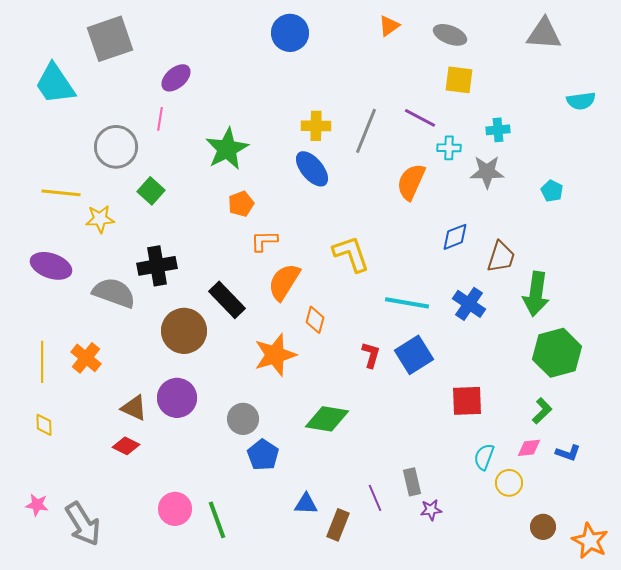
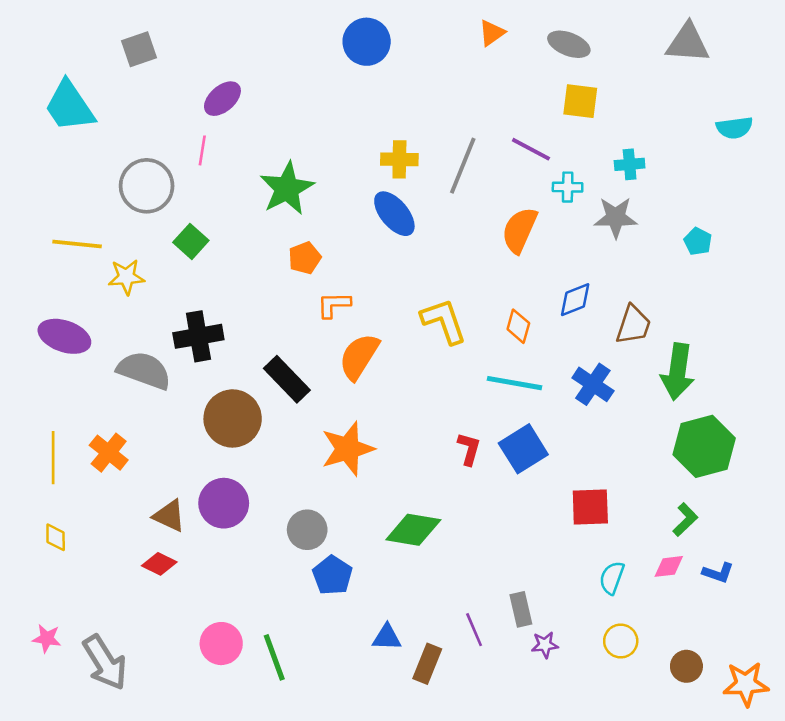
gray square: (110, 39) -> (139, 49), size x0.6
orange diamond: (315, 320) -> (518, 326), moved
yellow circle: (509, 483) -> (621, 641), moved
orange star: (590, 541) -> (746, 684), turned -30

